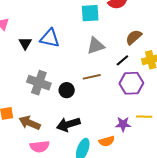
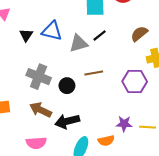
gray triangle: (96, 46) -> (79, 43), moved
black line: (122, 60) -> (100, 35), moved
yellow line: (144, 117) -> (148, 127), moved
brown arrow: (30, 123) -> (41, 110), moved

